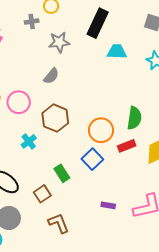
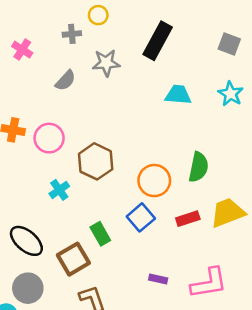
cyan trapezoid: (117, 52) -> (178, 95), moved
gray semicircle: (51, 76) -> (65, 81), moved
red rectangle: (127, 146) -> (188, 219), moved
brown square: (42, 194) -> (73, 259), size x1.4

